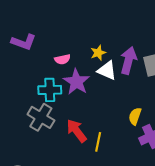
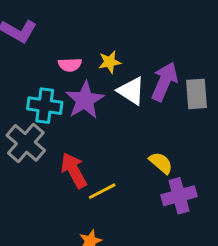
yellow star: (98, 53) -> (110, 62), moved
yellow semicircle: (135, 116) -> (161, 163), turned 102
yellow line: (98, 142) -> (102, 191), turned 42

